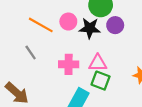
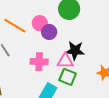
purple circle: (115, 25) -> (49, 32), moved
black star: (90, 28) -> (75, 51), moved

